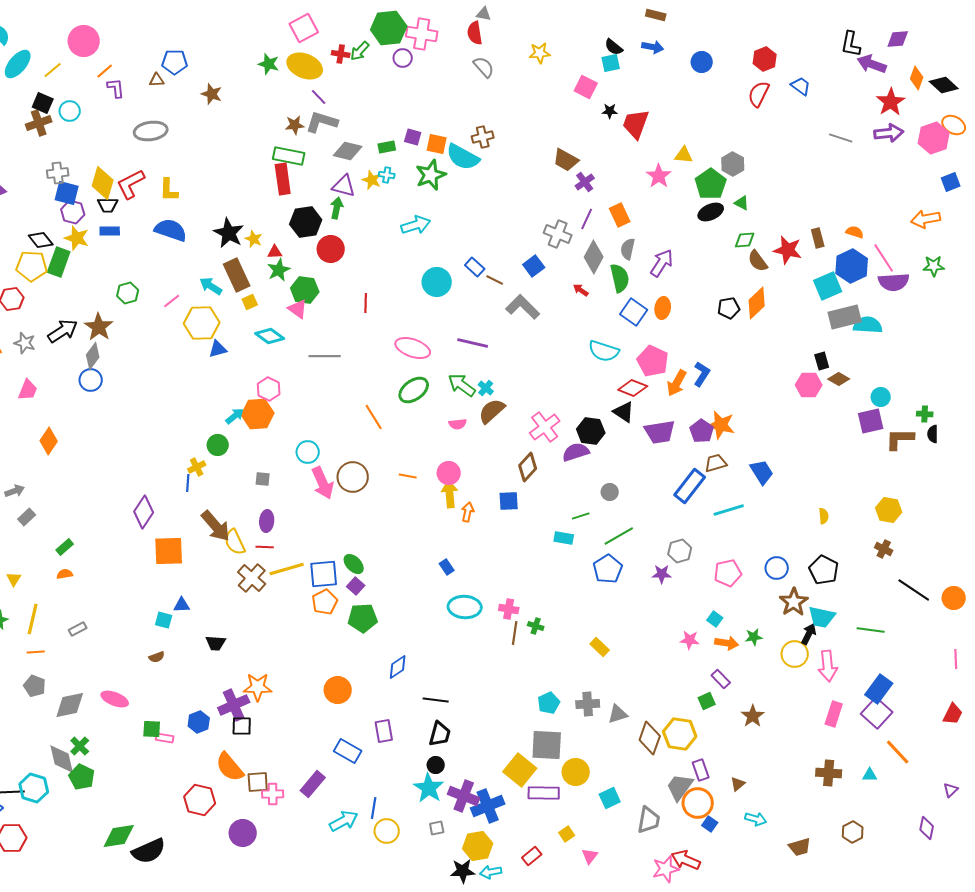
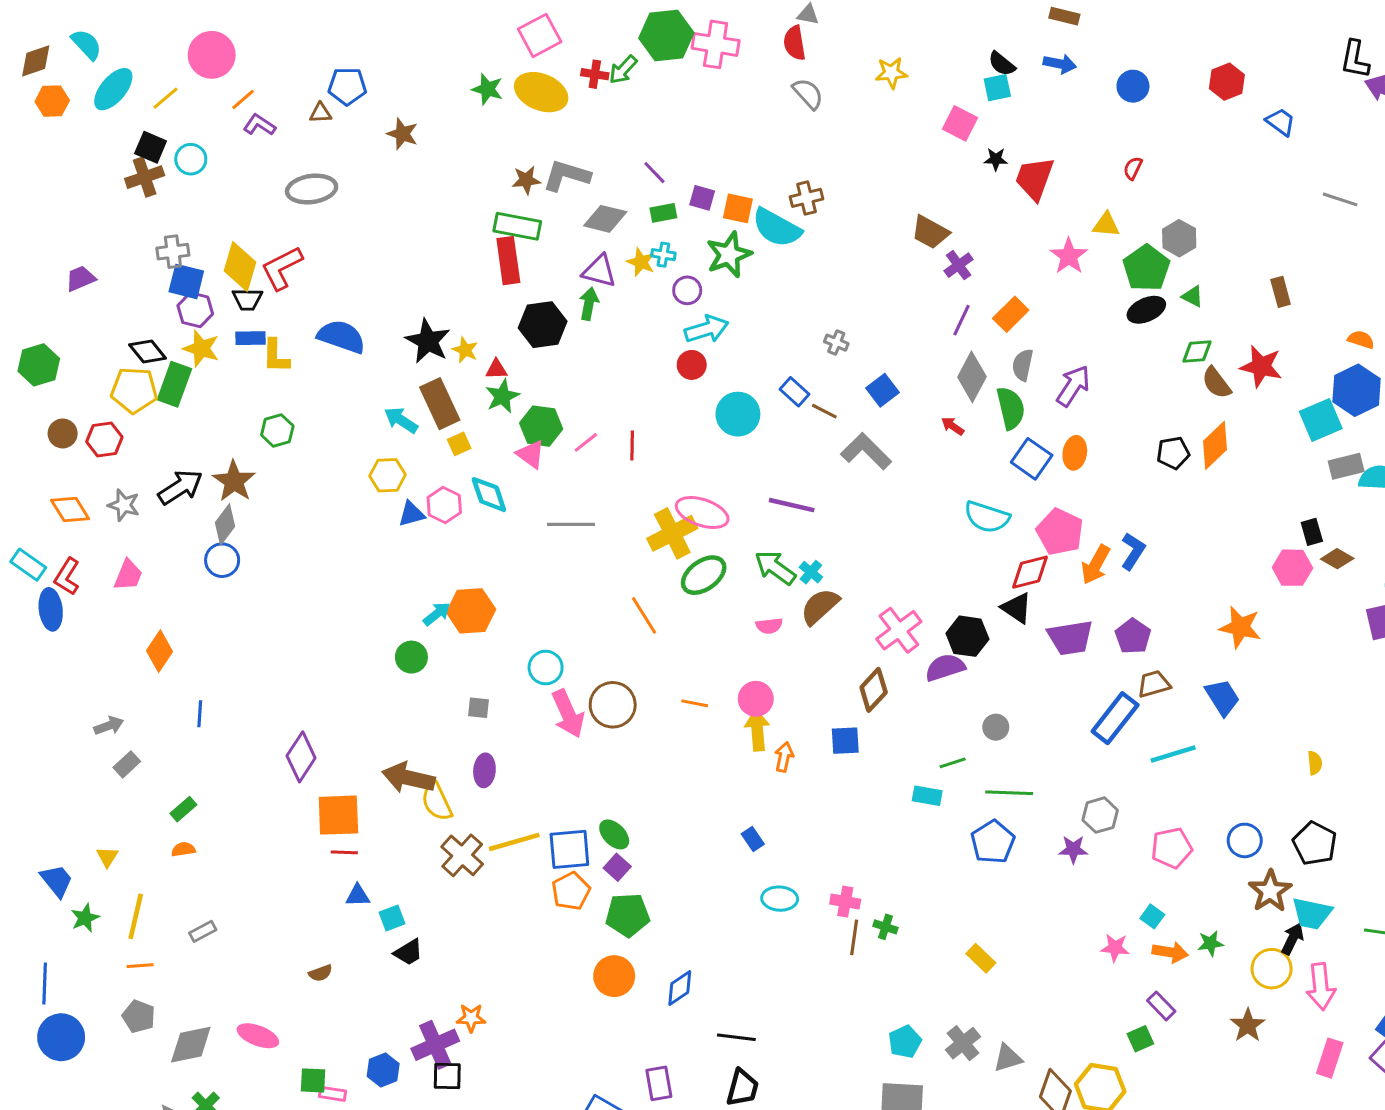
purple circle: (403, 58) -> (687, 290), moved
purple L-shape: (116, 88) -> (259, 125), turned -50
red semicircle: (759, 94) -> (1133, 168), moved, size x0.6
purple line: (319, 97) -> (654, 173), moved
yellow L-shape: (169, 190) -> (276, 356), moved
orange rectangle: (620, 215) -> (1011, 314), turned 70
gray cross: (558, 234) -> (836, 343), moved, size x0.6
brown rectangle: (818, 238) -> (1281, 292), moved
red circle: (331, 249) -> (692, 365), moved, size x0.7
pink line: (172, 301) -> (586, 442), moved
gray rectangle: (845, 317) -> (1346, 466), size x0.7
yellow hexagon: (202, 323) -> (388, 475), size x0.7
cyan diamond: (270, 336) -> (489, 495), turned 36
red diamond: (633, 388) -> (1030, 572), turned -36
pink hexagon: (269, 389) -> (444, 505), moved
orange star: (721, 425) -> (1240, 627), moved
yellow cross: (197, 467) -> (672, 533), moved, size x1.8
blue line: (188, 483) -> (200, 714), moved
brown arrow: (216, 526) -> (408, 778), turned 144
green line: (619, 536) -> (1009, 793), turned 32
red line: (265, 547) -> (344, 852), moved
cyan ellipse: (465, 607) -> (780, 899), size x0.7
cyan square: (164, 620) -> (392, 918), moved, turned -36
black trapezoid: (216, 643) -> (408, 952), turned -35
orange star: (258, 687) -> (471, 1018), size x0.7
orange circle: (338, 690) -> (614, 976), moved
gray cross: (588, 704) -> (963, 1043), turned -35
brown star: (753, 716) -> (1248, 1025), moved

